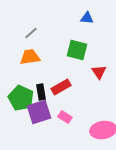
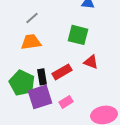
red triangle: (99, 72) -> (91, 62), moved, turned -35
pink rectangle: (65, 117) -> (66, 102), turned -64

